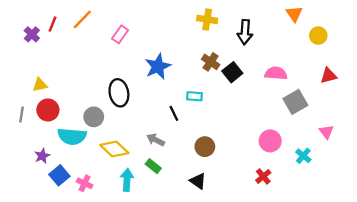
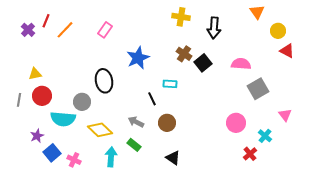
orange line: (82, 19) -> (65, 30), moved
red triangle: (329, 76) -> (287, 51), moved, turned 42
brown circle: (205, 147) -> (167, 123), moved
red cross: (263, 176) -> (250, 154), moved

